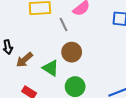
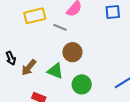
gray line: (63, 25) -> (60, 27), turned -32

